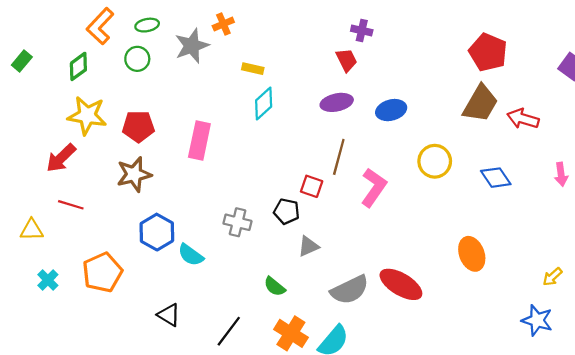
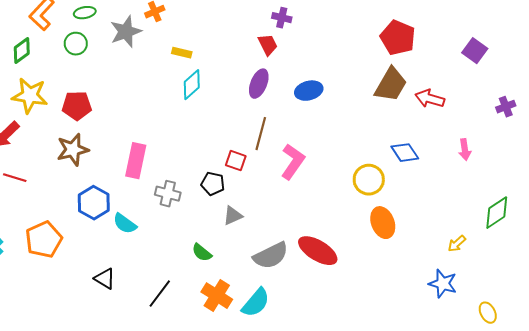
purple ellipse: (337, 102) -> (259, 84), turned -56
pink rectangle: (199, 141) -> (136, 161), moved
yellow circle: (435, 161) -> (369, 180), moved

